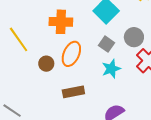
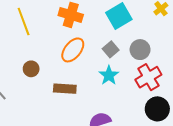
brown circle: (46, 64) -> (31, 69), moved
cyan star: (111, 69) -> (109, 75), turned -30

